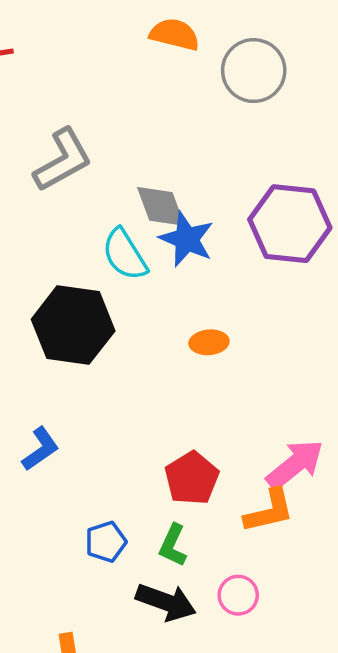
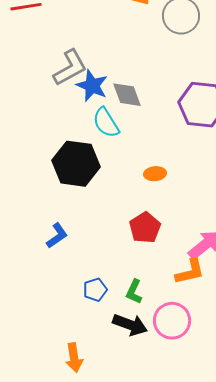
blue star: (187, 239) -> (92, 86), moved
red pentagon: (192, 478) -> (145, 228), moved
pink circle: (238, 595) -> (172, 321), size x1.6

